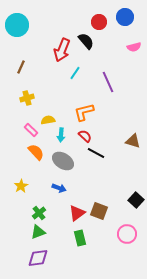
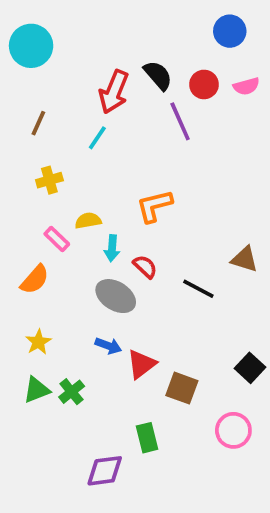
red circle: (99, 22) -> (204, 84), moved
cyan line: (75, 73) -> (97, 138), moved
purple line: (108, 82) -> (180, 121), moved
red semicircle: (85, 136) -> (145, 267), moved
orange semicircle: (36, 152) -> (35, 279), moved, turned 84
black line: (96, 153) -> (198, 289), moved
red triangle: (77, 213) -> (141, 364), moved
green triangle: (38, 232) -> (37, 390), moved
purple diamond: (38, 258) -> (105, 471), moved

